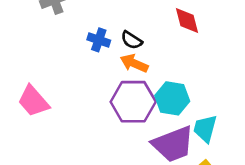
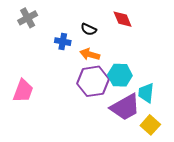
black semicircle: (132, 40) -> (89, 29), moved
pink trapezoid: (33, 101) -> (23, 91), turned -110

